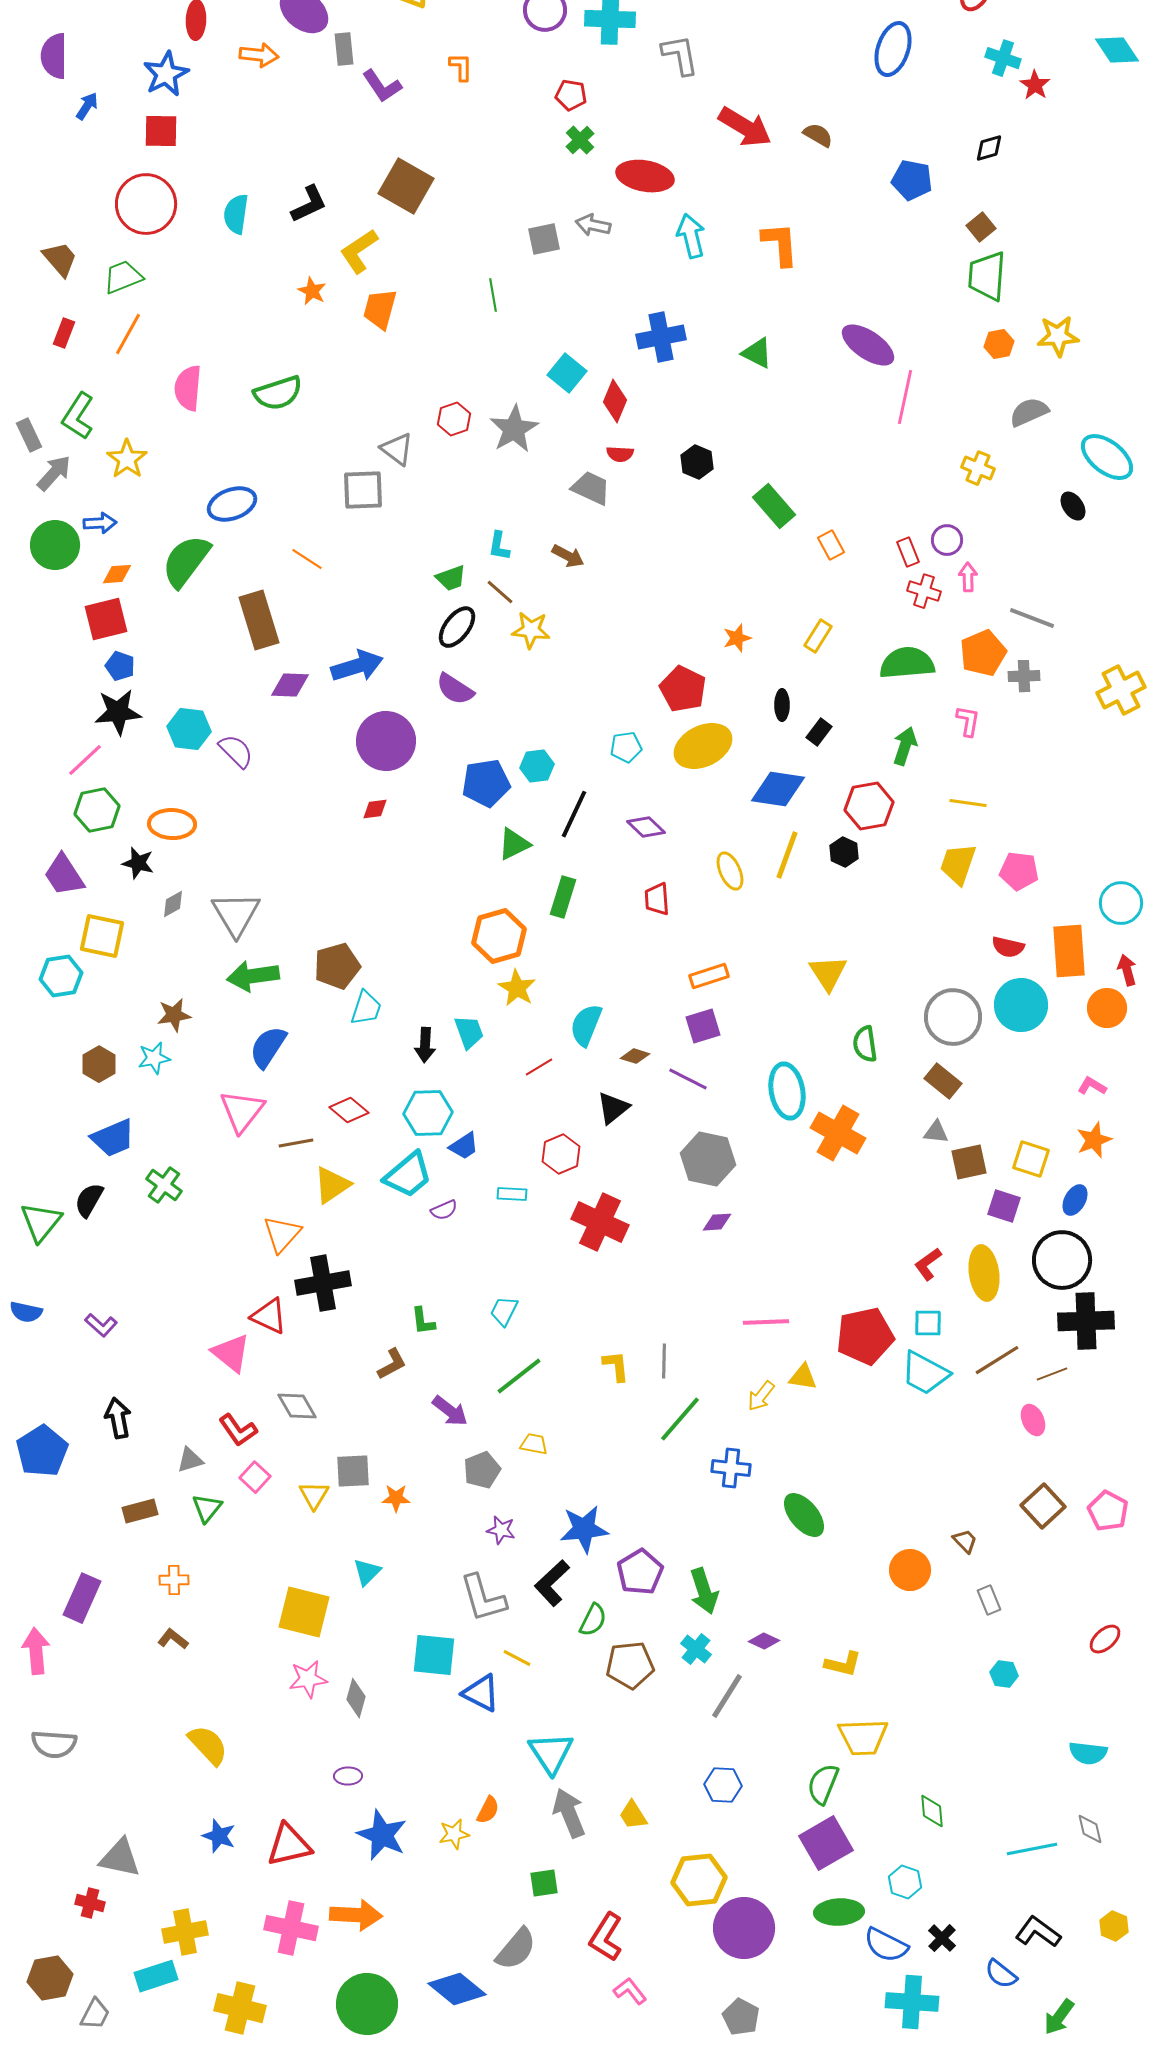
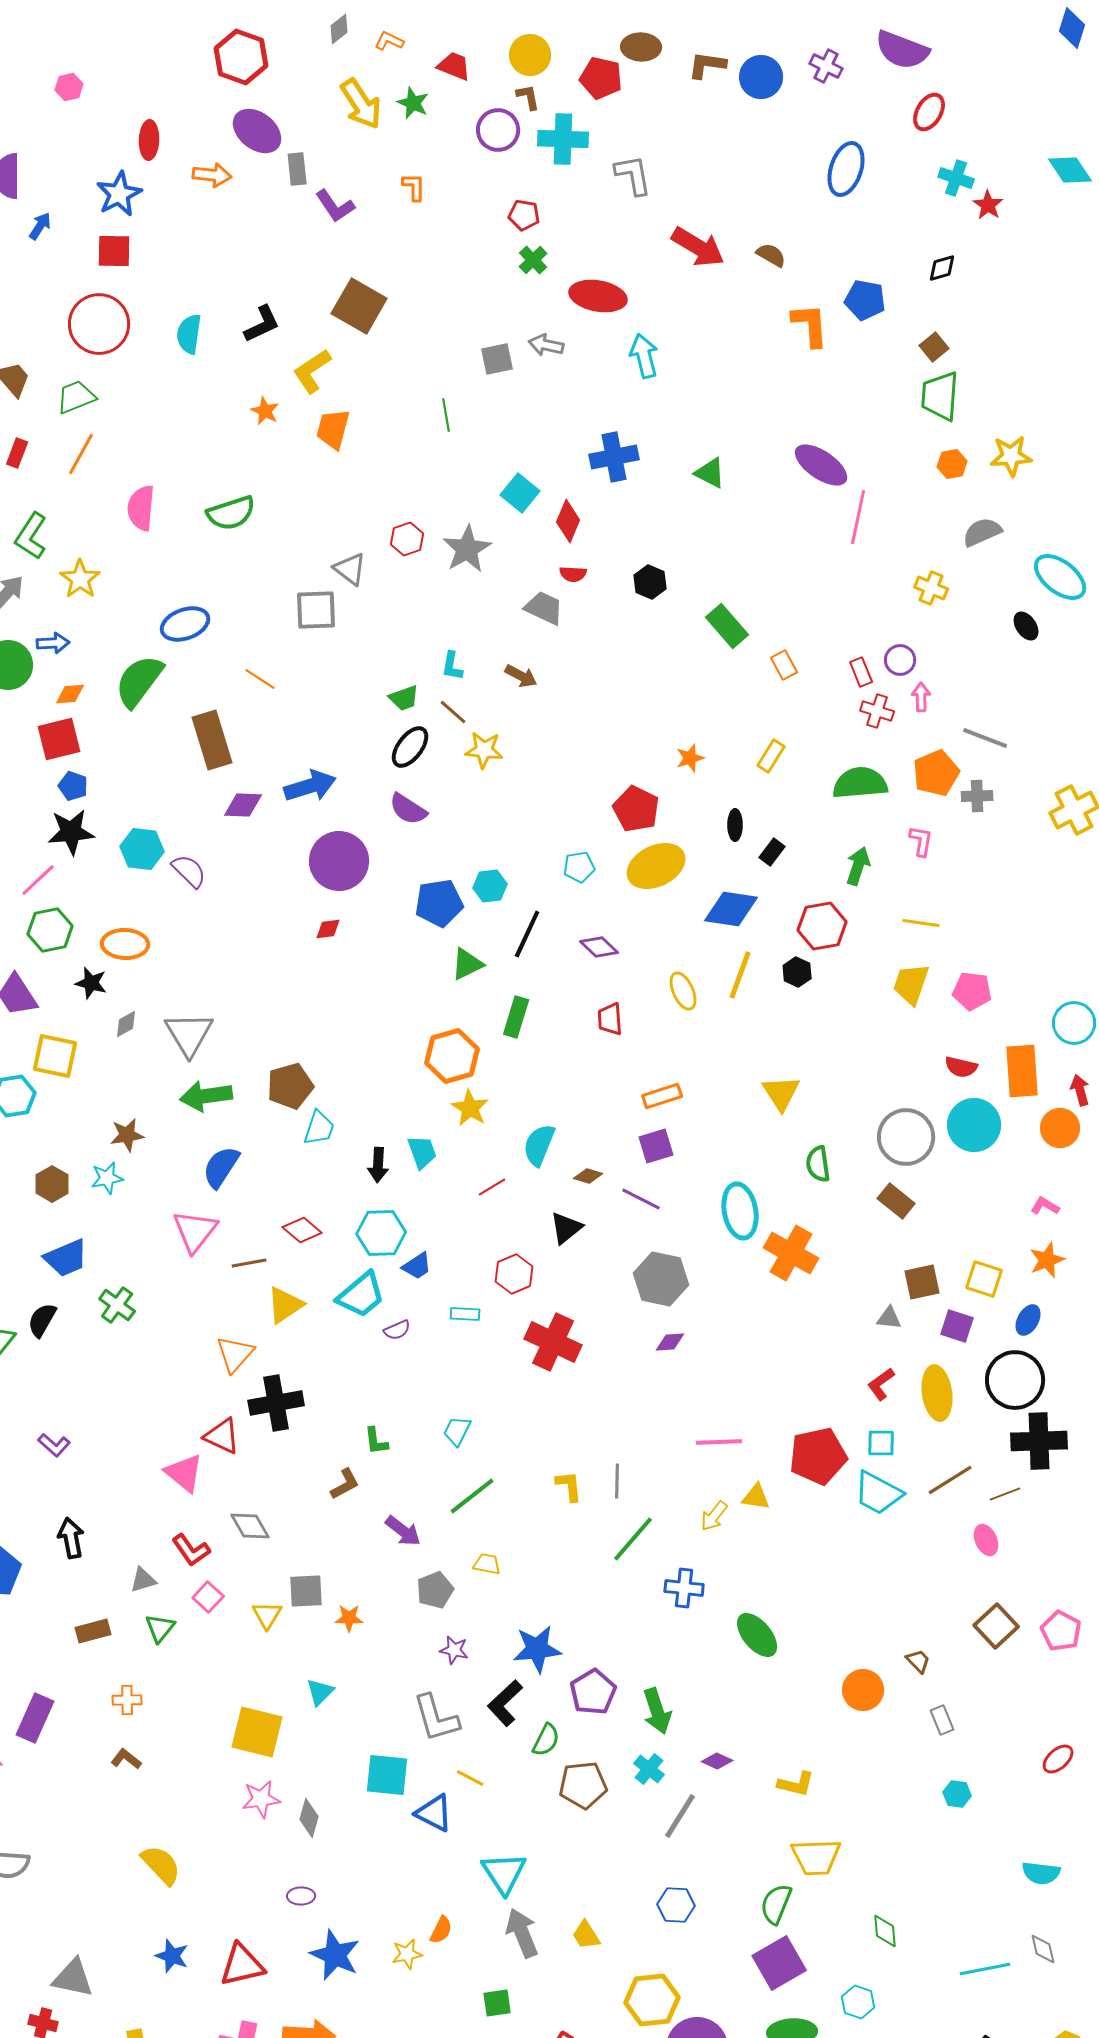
orange L-shape: (780, 244) -> (810, 325), moved
gray triangle: (936, 1132) -> (889, 1318), moved

